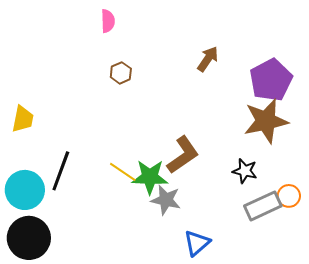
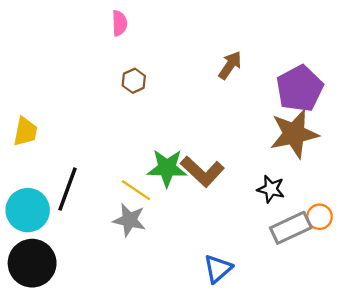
brown L-shape: (183, 155) -> (202, 171), turned 78
green star: (150, 177) -> (167, 168), moved
gray star: (166, 200) -> (129, 220), moved

